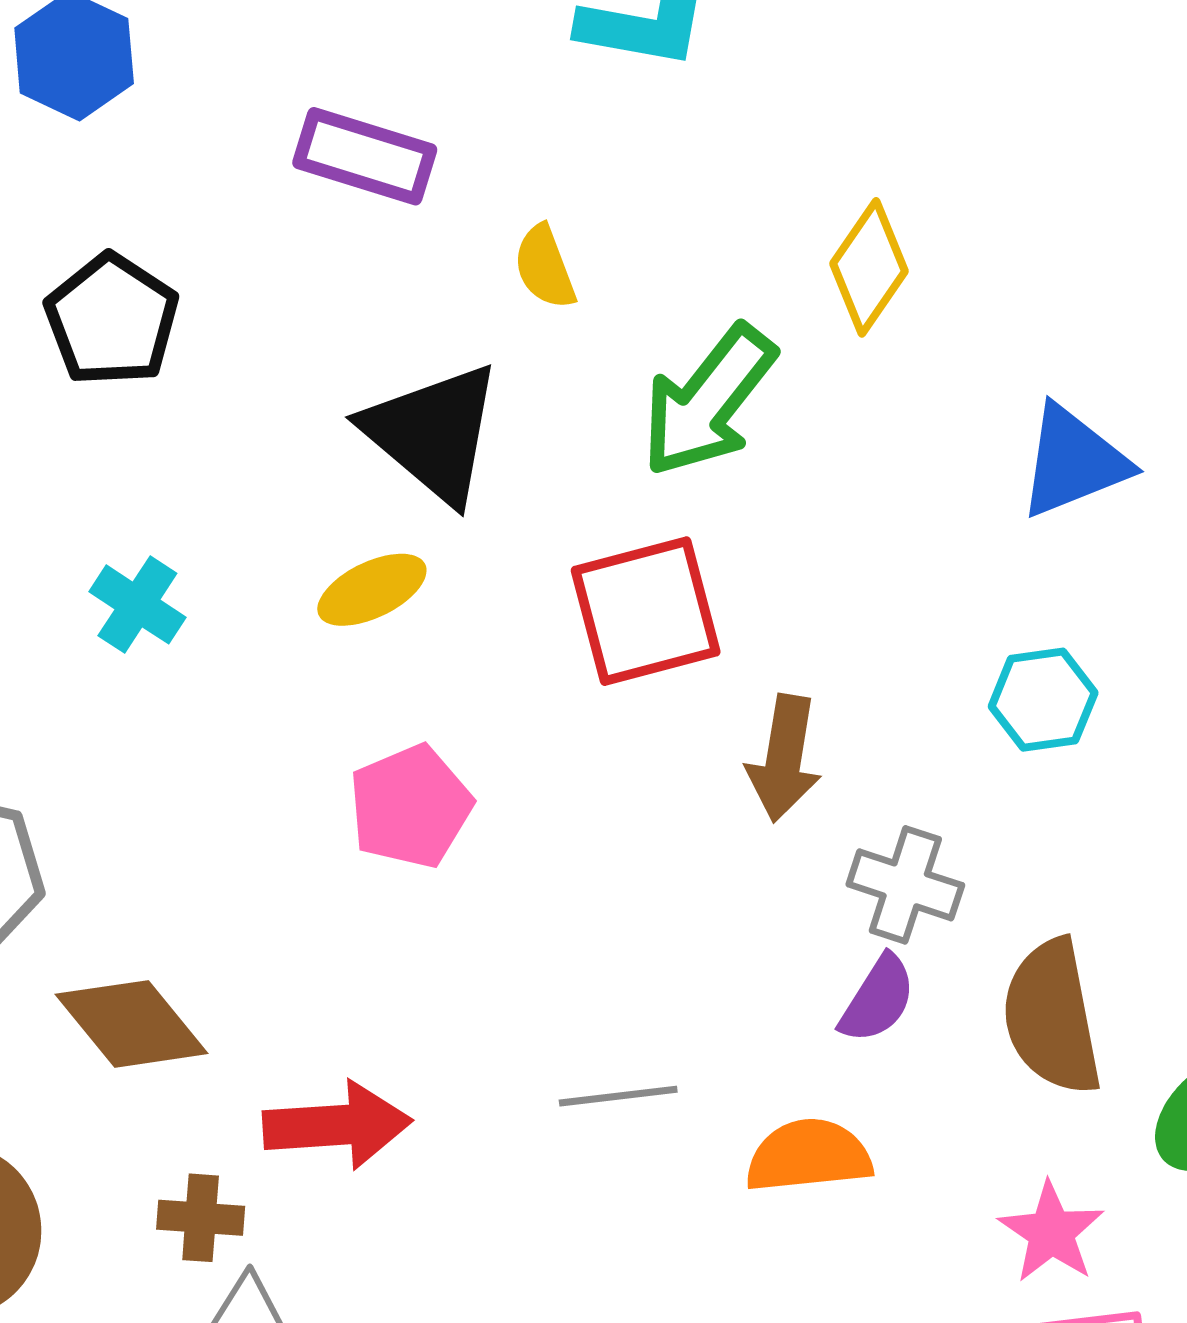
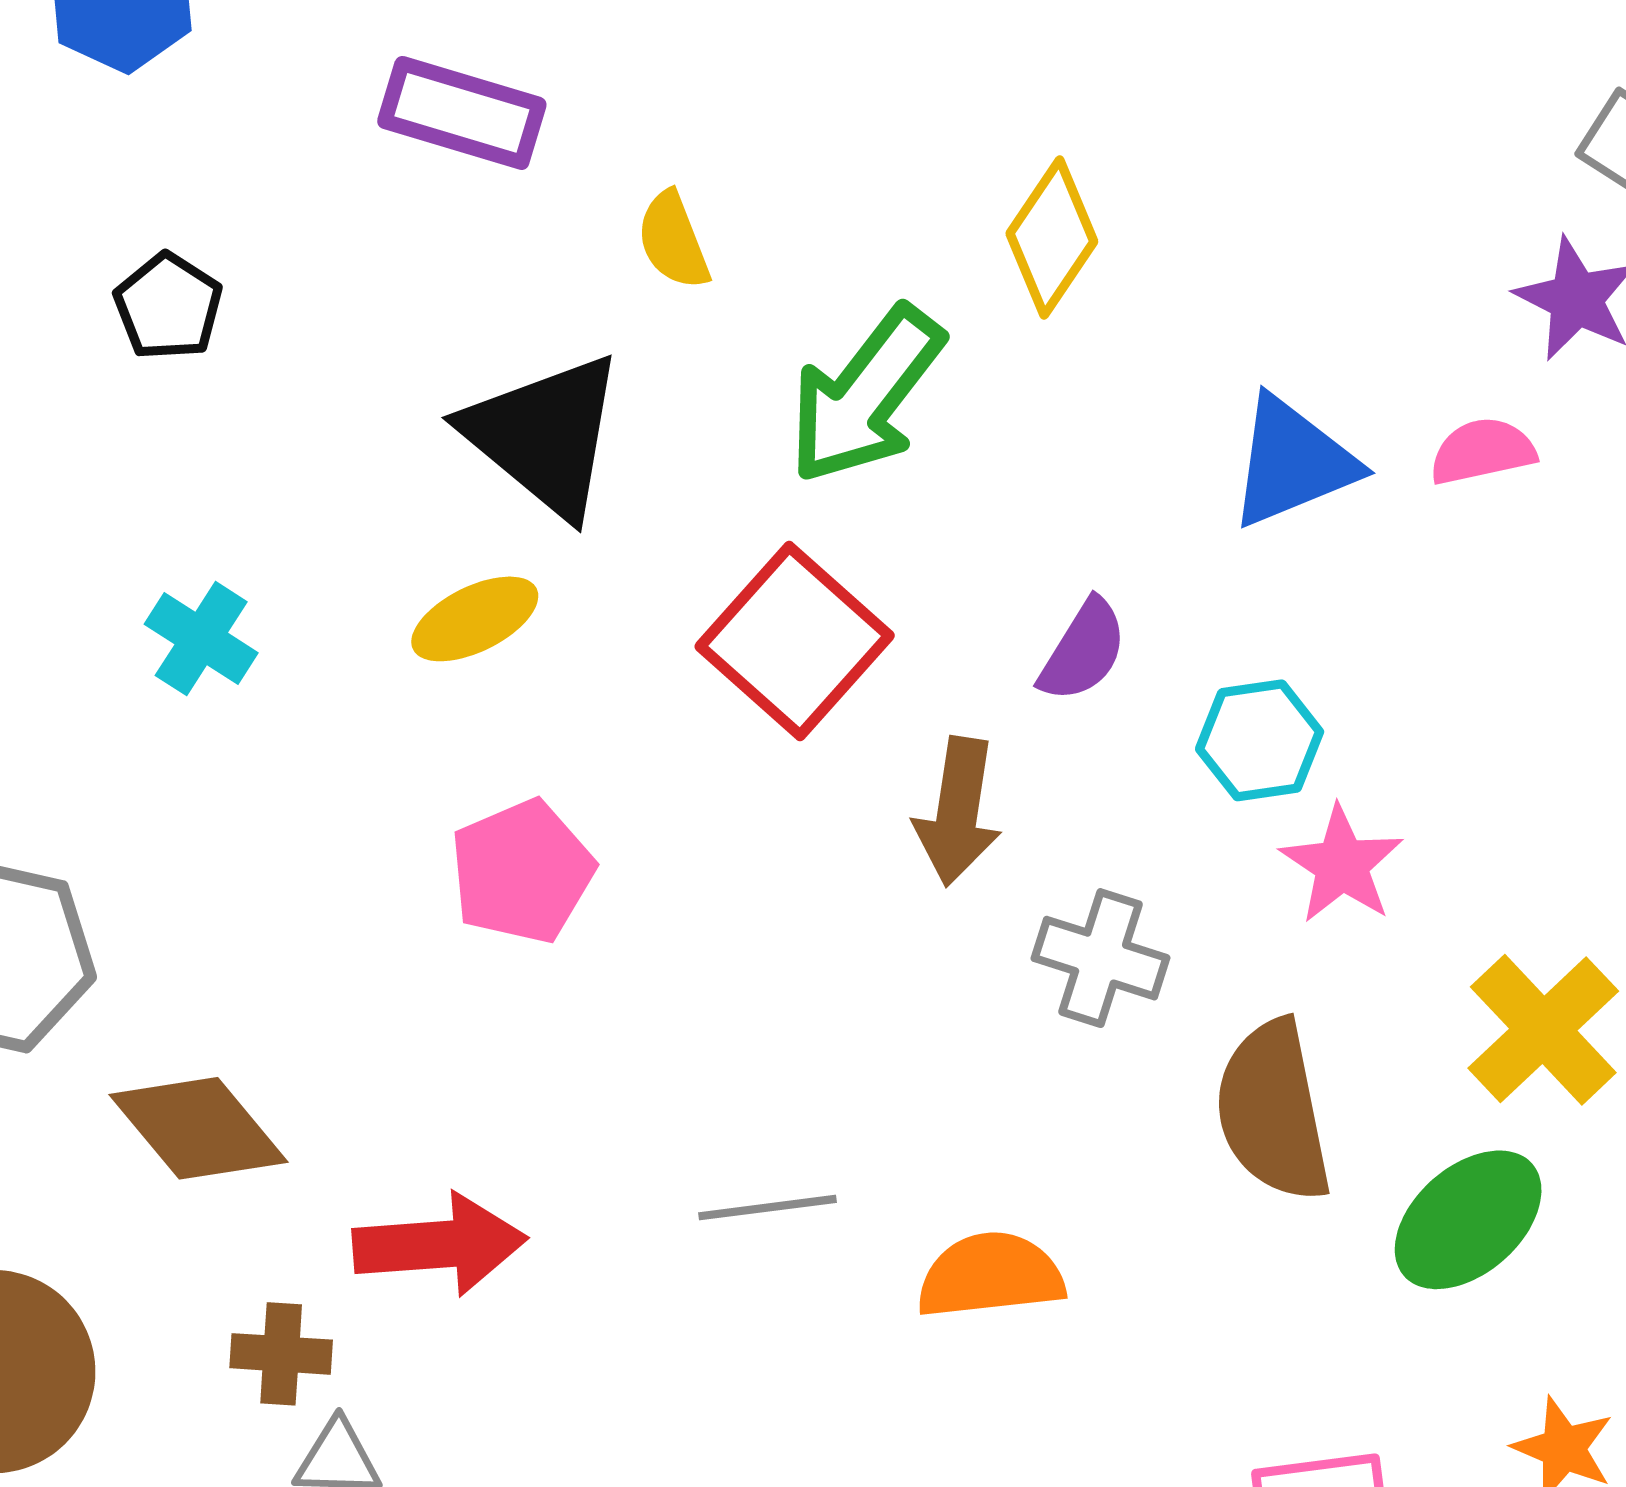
black pentagon: (112, 320) -> (168, 307), size x0.7
red square: (646, 611) -> (795, 641), turned -33
purple semicircle: (878, 999) -> (1083, 651), moved
pink star: (1051, 1232) -> (1342, 865), moved

